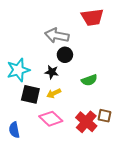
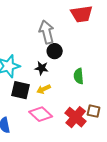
gray arrow: (57, 36) -> (47, 32), turned 65
green semicircle: (89, 80) -> (79, 76), turned 105

